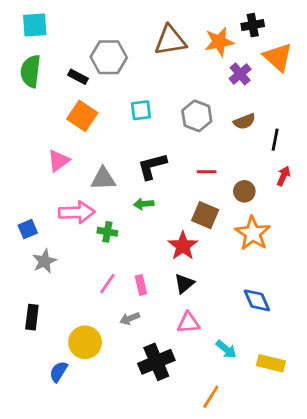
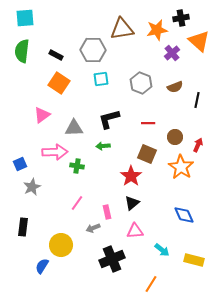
gray hexagon: (109, 57) -> (93, 50), moved
red arrow: (283, 176) -> (198, 145), moved
pink rectangle: (141, 285) -> (107, 212), moved

